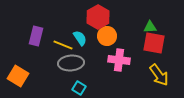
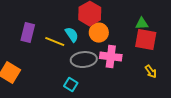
gray ellipse: (71, 63) -> (84, 60), moved
yellow arrow: (159, 75) -> (151, 72), size x0.6

